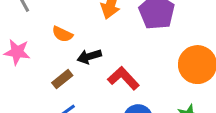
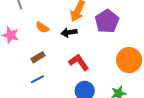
black arrow: (89, 56) -> (69, 32), moved

